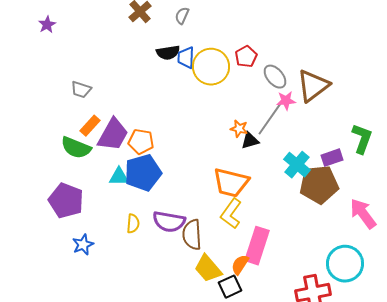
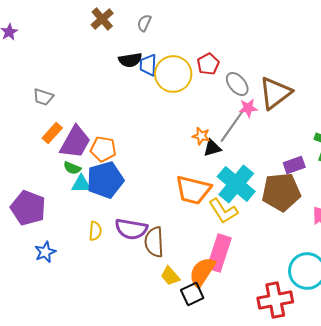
green semicircle: (76, 148) -> (72, 168), moved, size x0.6
cyan cross: (297, 165) -> (236, 184), moved, size x1.4
yellow L-shape: (231, 214) -> (223, 211), moved, turned -68
orange semicircle: (240, 265) -> (202, 272), size x1.5
yellow trapezoid: (208, 269) -> (170, 276), size x0.7

